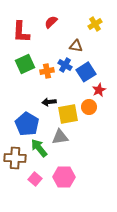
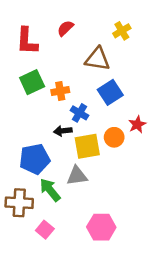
brown triangle: (76, 46) -> (97, 59), size x1.5
blue cross: (65, 65) -> (79, 113), moved
red star: (99, 90) -> (137, 124), moved
blue pentagon: (27, 124) -> (35, 159), turned 30
pink hexagon: (64, 177) -> (101, 227), moved

